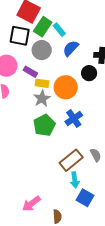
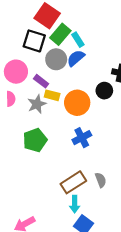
blue semicircle: (71, 48) -> (76, 58), moved
gray star: (42, 98) -> (37, 104), moved
green pentagon: (44, 125) -> (35, 140), moved

